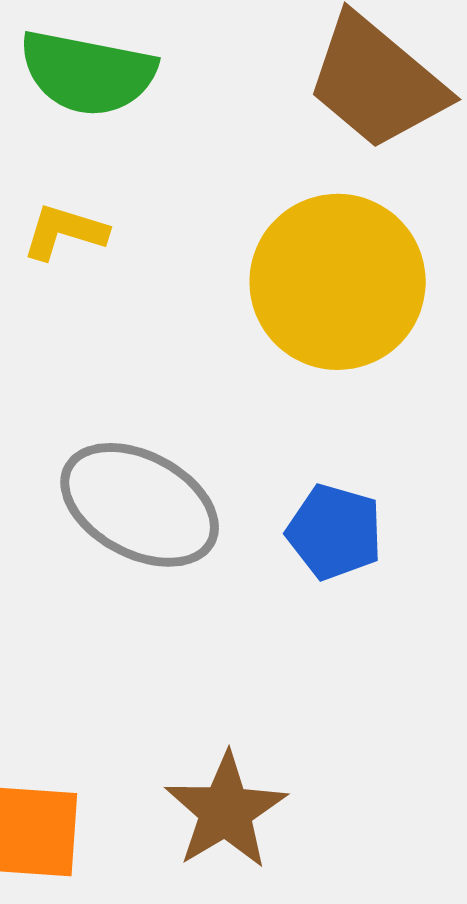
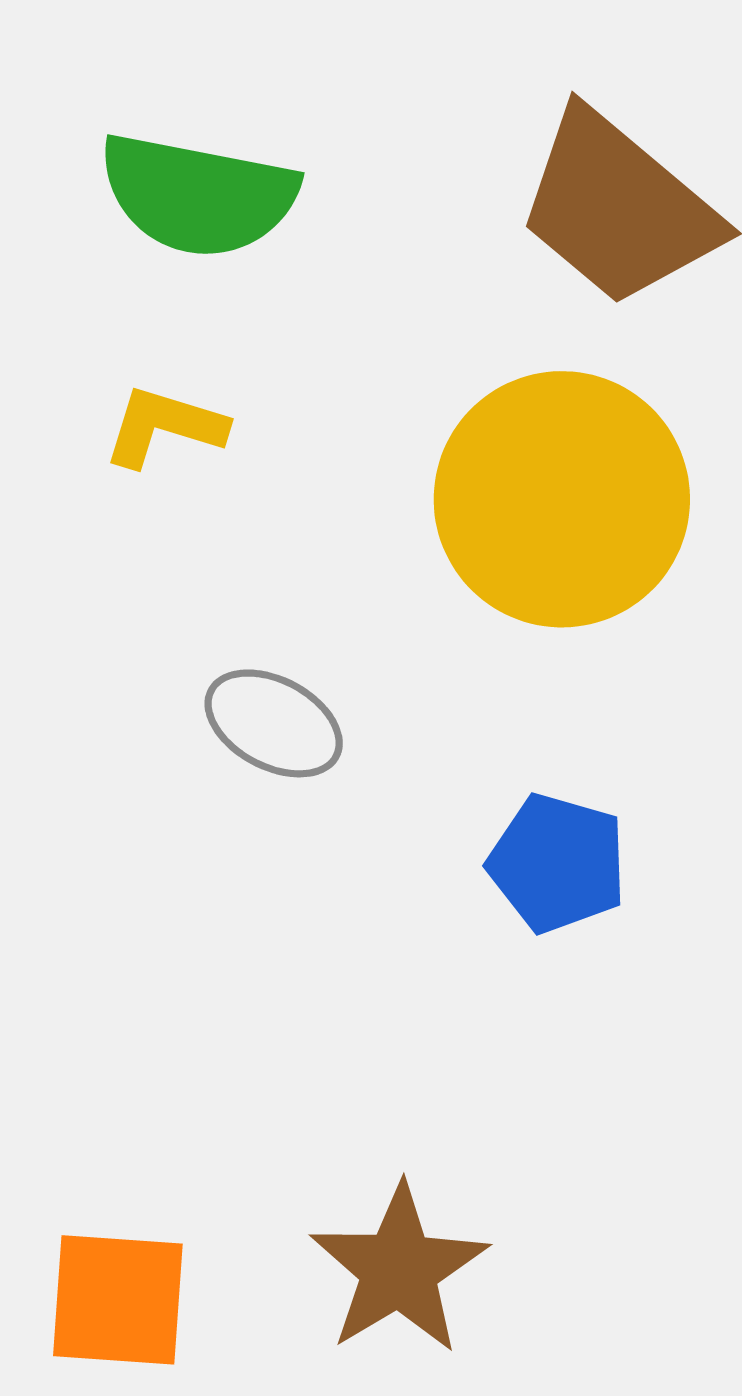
gray ellipse: (140, 505) -> (274, 723), moved, size x0.6

